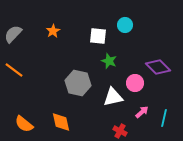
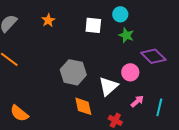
green star: (109, 61) -> (126, 35), moved
white triangle: (113, 97) -> (108, 86), turned -30
orange diamond: (61, 122) -> (83, 106), moved

